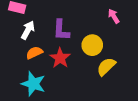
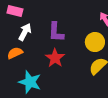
yellow circle: (92, 45) -> (95, 42), moved
orange semicircle: (34, 53) -> (15, 53), moved

